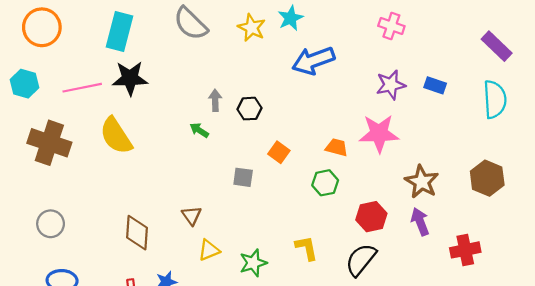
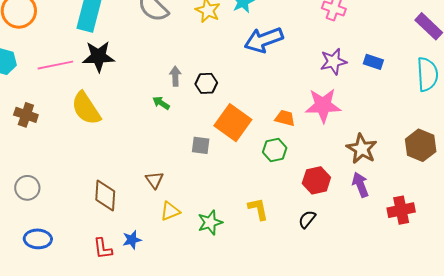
brown cross: (49, 143) -> (26, 115), size x0.6
orange square: (279, 152) -> (233, 123), size x1.8
black semicircle: (361, 260) -> (307, 219), size x0.6

